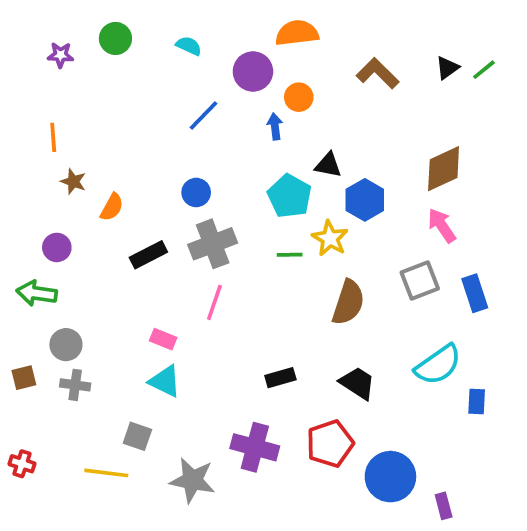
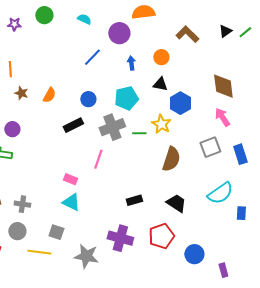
orange circle: (299, 97) -> (161, 57), moved
brown diamond: (444, 169) -> (223, 86), turned -72
cyan pentagon: (290, 196) -> (126, 98), moved, turned 30
orange semicircle: (112, 207) -> (49, 95), moved
gray cross: (213, 244) -> (112, 127), moved
black rectangle: (148, 255) -> (73, 125), moved
gray circle: (66, 345) -> (17, 231), moved
blue circle: (390, 477) -> (194, 254), size x0.7

